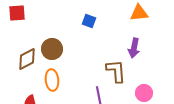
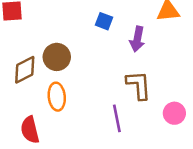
purple arrow: (134, 48) -> (137, 39), moved

